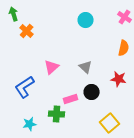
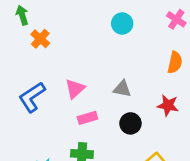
gray triangle: (86, 67) -> (122, 89), turned -32
blue L-shape: (25, 87) -> (32, 97), moved
pink rectangle: (71, 99) -> (87, 118), moved

